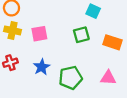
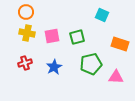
green square: (81, 35) -> (77, 37), moved
green pentagon: (71, 78) -> (91, 64), moved

